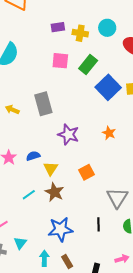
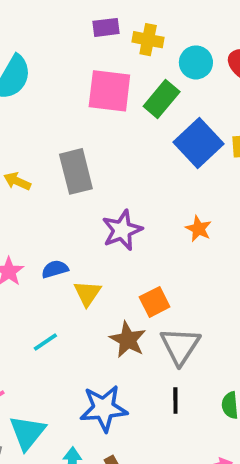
cyan circle: (107, 28) -> (196, 62), moved
pink square: (60, 61) -> (109, 91), size x1.4
purple star: (68, 134) -> (122, 230), turned 30
brown star: (54, 192) -> (128, 340), moved
gray triangle: (117, 198) -> (180, 346), moved
cyan triangle: (20, 243) -> (27, 433), size x1.5

